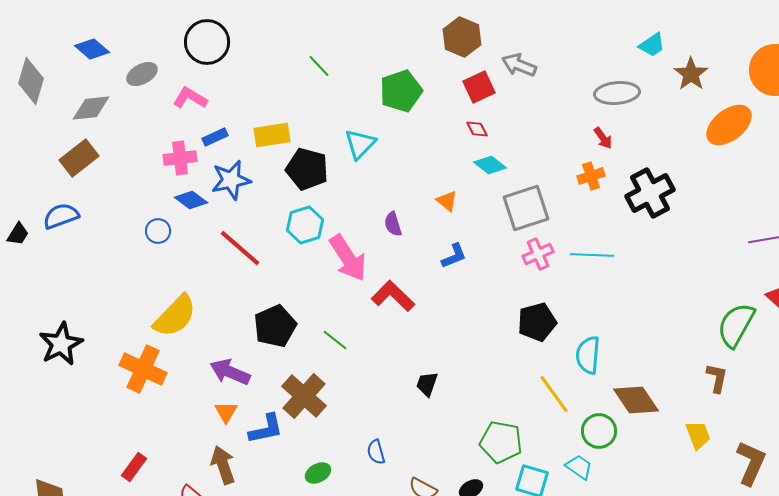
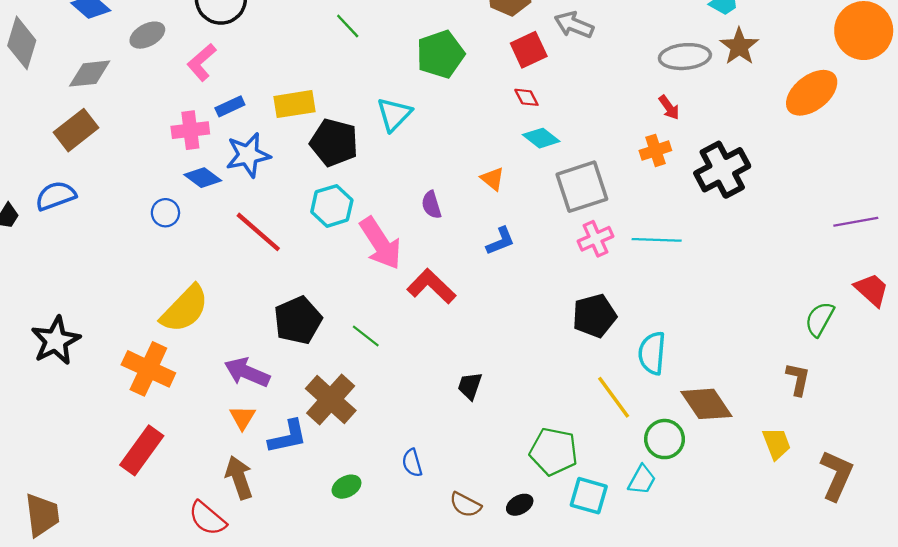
brown star: (691, 74) -> (739, 46), moved
pink L-shape: (190, 98) -> (202, 62), turned -72
green semicircle: (736, 325) -> (820, 319), size x0.7
red rectangle: (134, 467) -> (142, 450), moved, size x1.5
cyan trapezoid: (579, 467) -> (642, 480), turned 84

